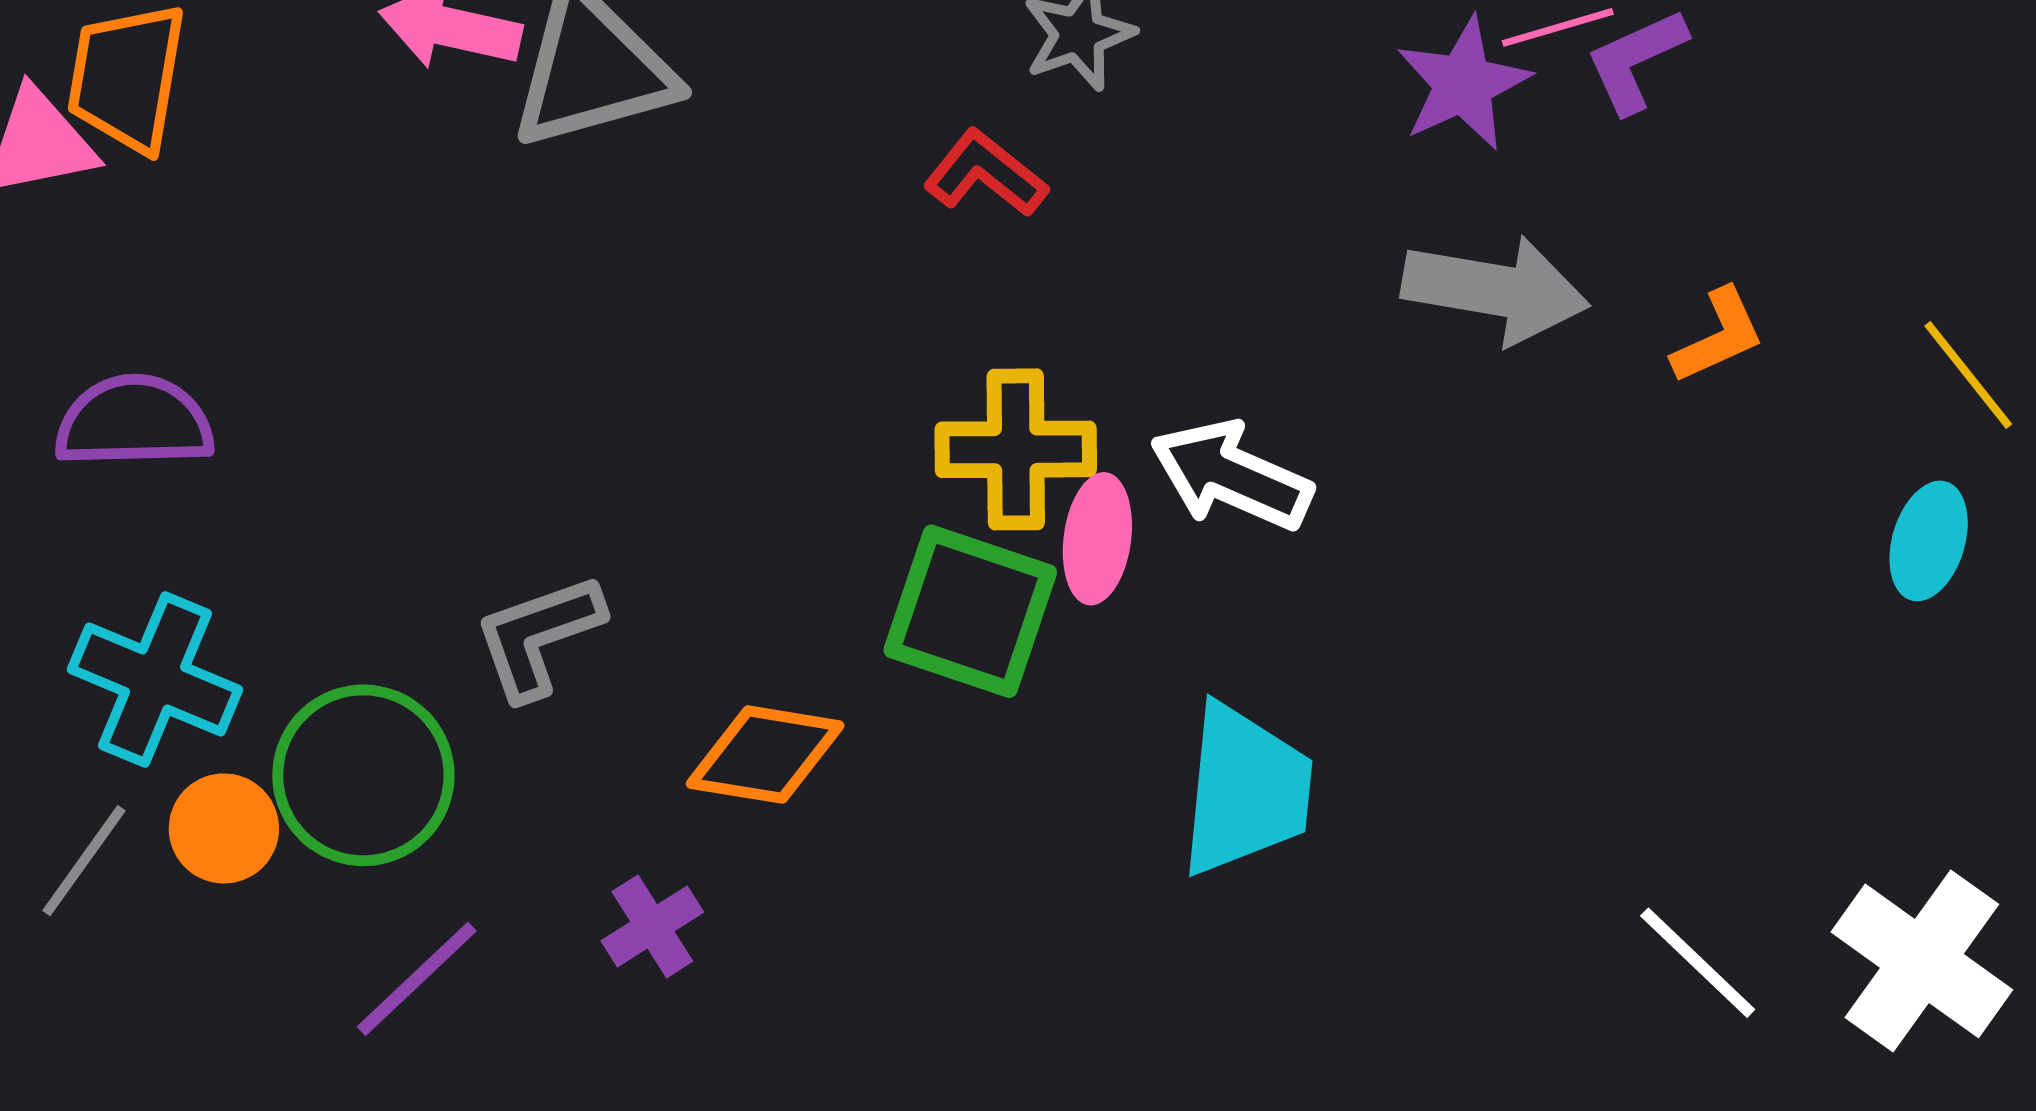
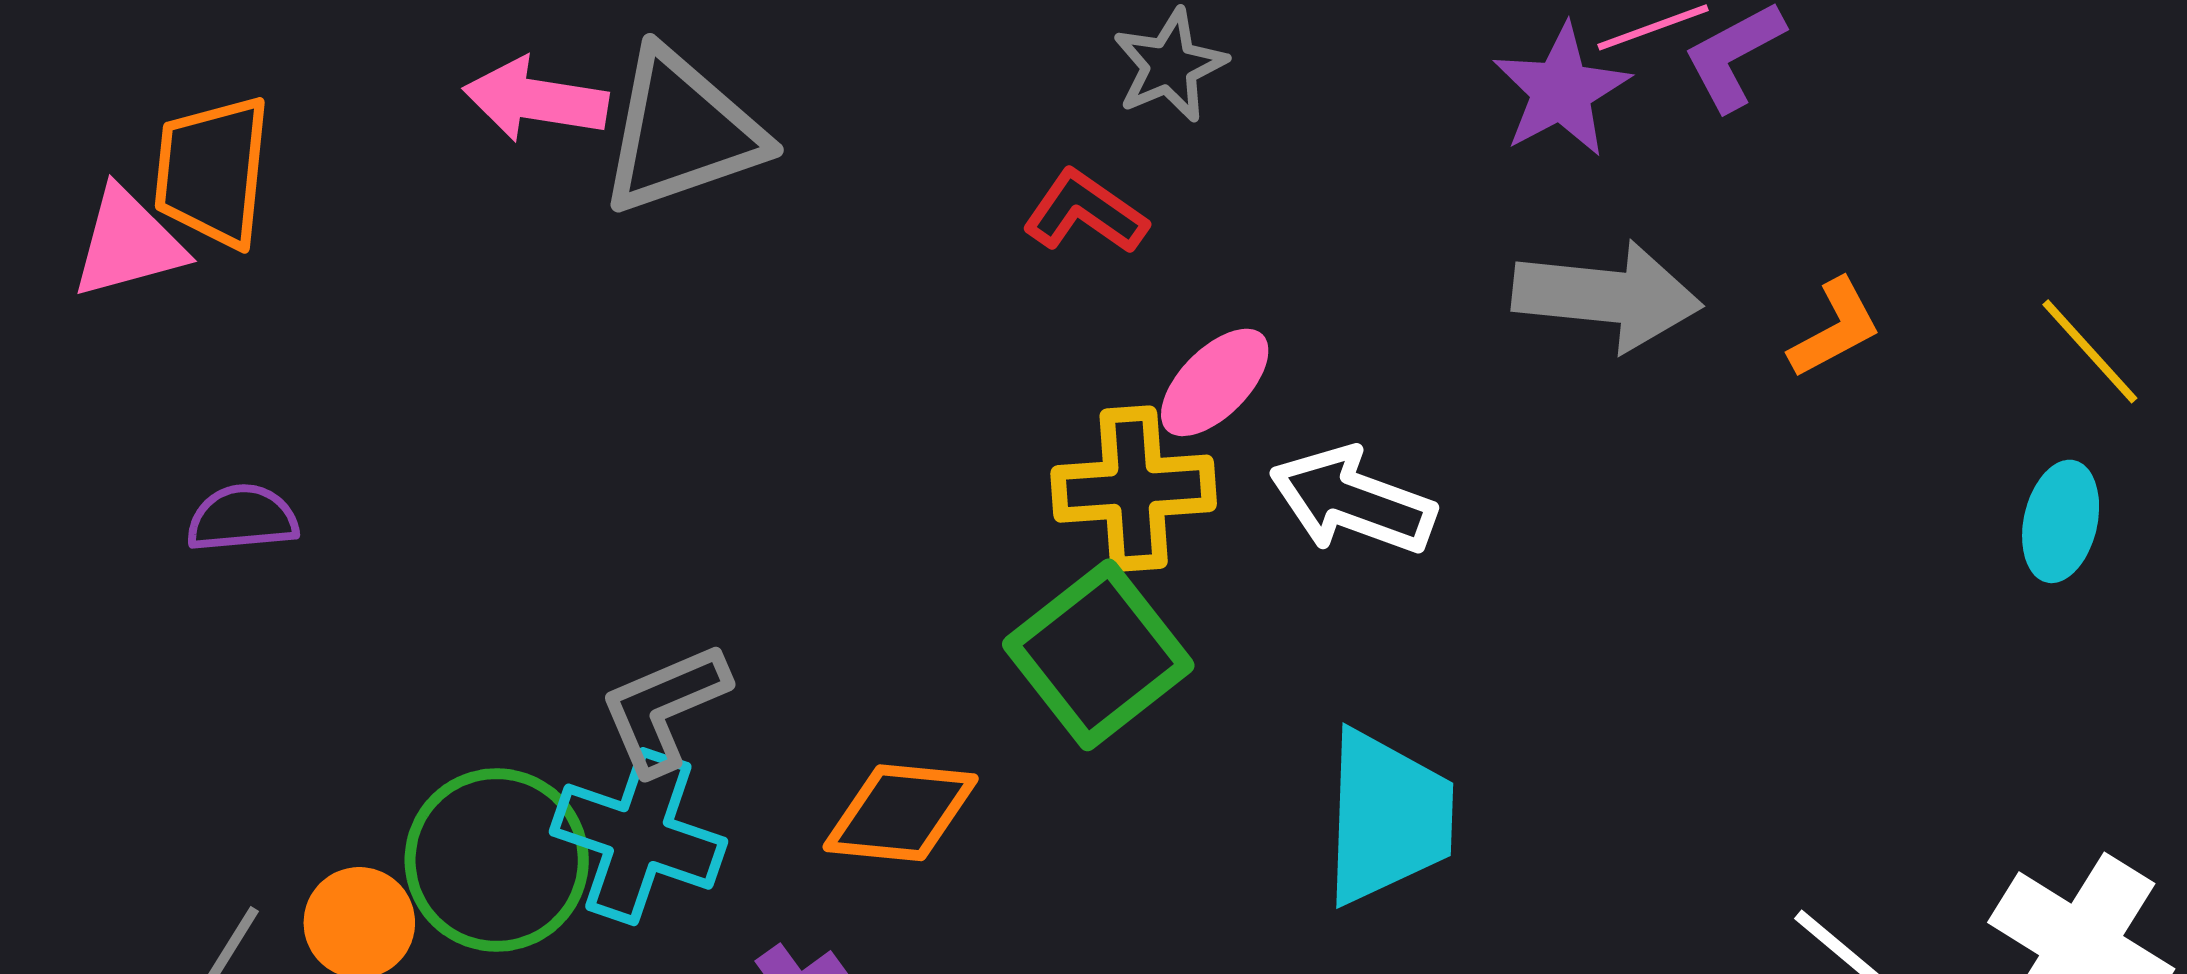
purple semicircle: (134, 422) -> (242, 518), size x0.7
pink ellipse: (1097, 539) -> (1215, 382), moved, turned 41
green square: (970, 611) -> (1098, 655), turned 37
cyan cross: (155, 679) -> (638, 837), moved

